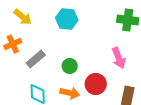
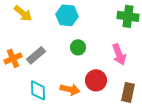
orange cross: (13, 44) -> (13, 58), moved
green circle: (70, 66) -> (78, 47), moved

